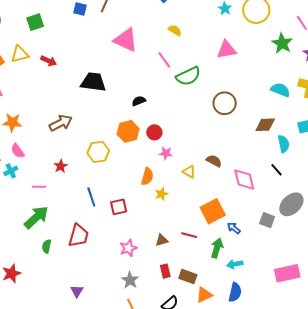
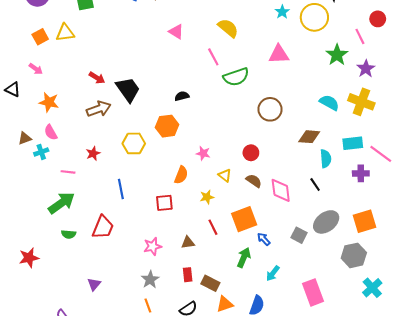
yellow semicircle: (175, 30) -> (228, 28), size x1.5
pink triangle: (126, 40) -> (176, 32), size x0.6
red arrow: (49, 61) -> (97, 78), moved
black trapezoid: (93, 82) -> (128, 89), moved, turned 40
red circle: (154, 132) -> (251, 153), moved
brown semicircle: (214, 161) -> (254, 181), moved
yellow star: (161, 194) -> (207, 197), moved
red square: (119, 207) -> (164, 203), moved
red line: (189, 235) -> (213, 227), moved, turned 42
green semicircle: (47, 246) -> (69, 234), turned -104
cyan arrow: (235, 264) -> (273, 273), moved, turned -49
pink rectangle: (287, 273) -> (313, 292), turned 75

